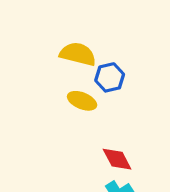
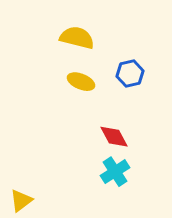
blue hexagon: (110, 77) -> (130, 74), moved

